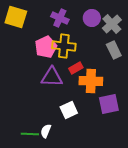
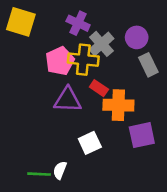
purple circle: (92, 18) -> (137, 37), moved
gray cross: (112, 24) -> (101, 44), moved
red rectangle: (76, 68) -> (99, 88), turned 64

